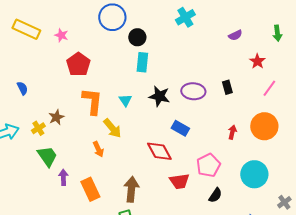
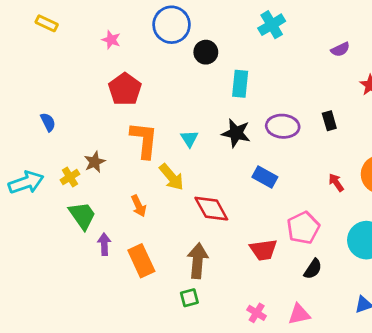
yellow rectangle: (26, 29) -> (47, 23), moved, size x0.6
pink star: (61, 35) -> (111, 40), moved
cyan rectangle: (142, 62) -> (240, 84), moved
red arrow: (232, 132) -> (336, 182), turned -48
orange arrow: (98, 149) -> (139, 206), moved
red diamond: (159, 151) -> (211, 209), moved

